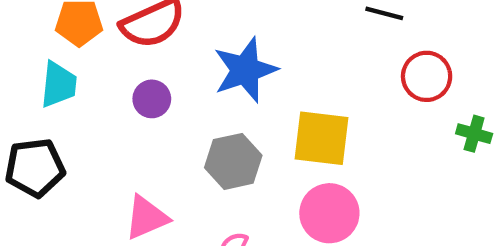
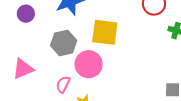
pink circle: (329, 213) -> (89, 64), moved

